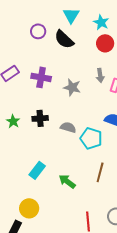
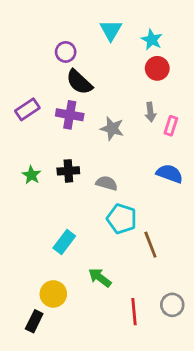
black semicircle: (64, 39) -> (79, 82), moved
cyan pentagon: (91, 138) -> (122, 219), moved
brown line: (100, 172) -> (150, 245), turned -36
green arrow: (67, 181) -> (100, 278), moved

